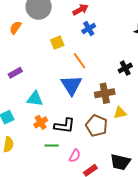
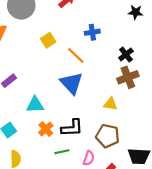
blue cross: (89, 28) -> (92, 32), moved, turned 32
brown cross: (105, 93) -> (128, 77), moved
yellow triangle: (120, 113) -> (110, 104), moved, turned 32
brown pentagon: (97, 126) -> (108, 136), moved

